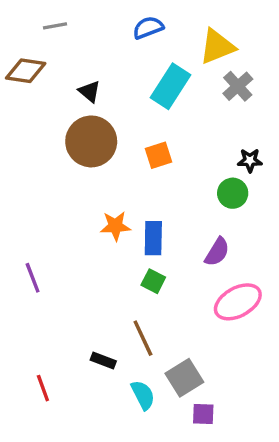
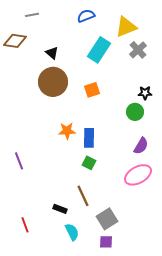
purple semicircle: (217, 252) -> (141, 146), moved
cyan semicircle: (143, 395) -> (72, 232), moved
purple square: (203, 414) -> (106, 242), moved

